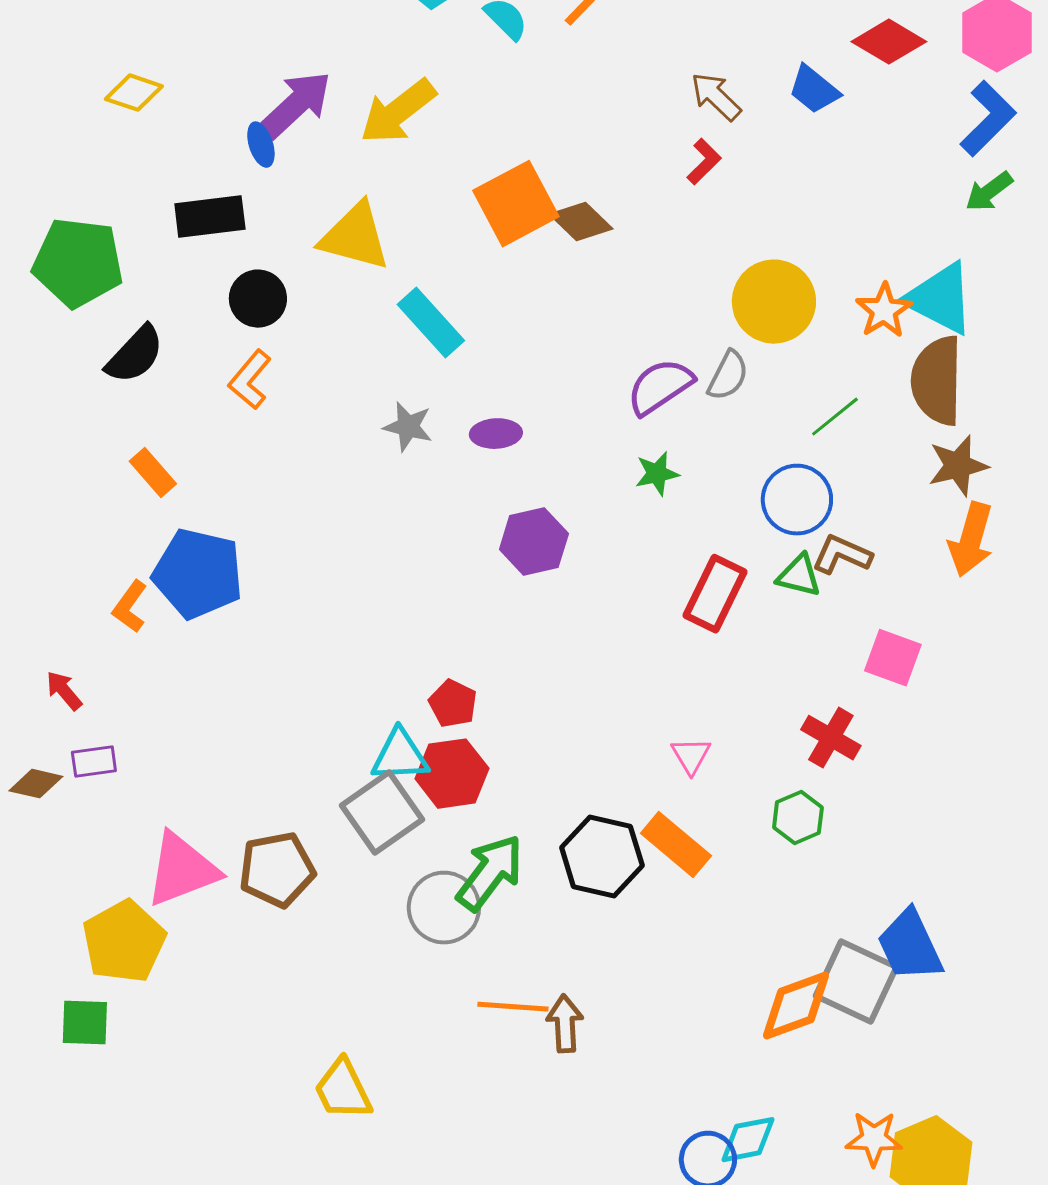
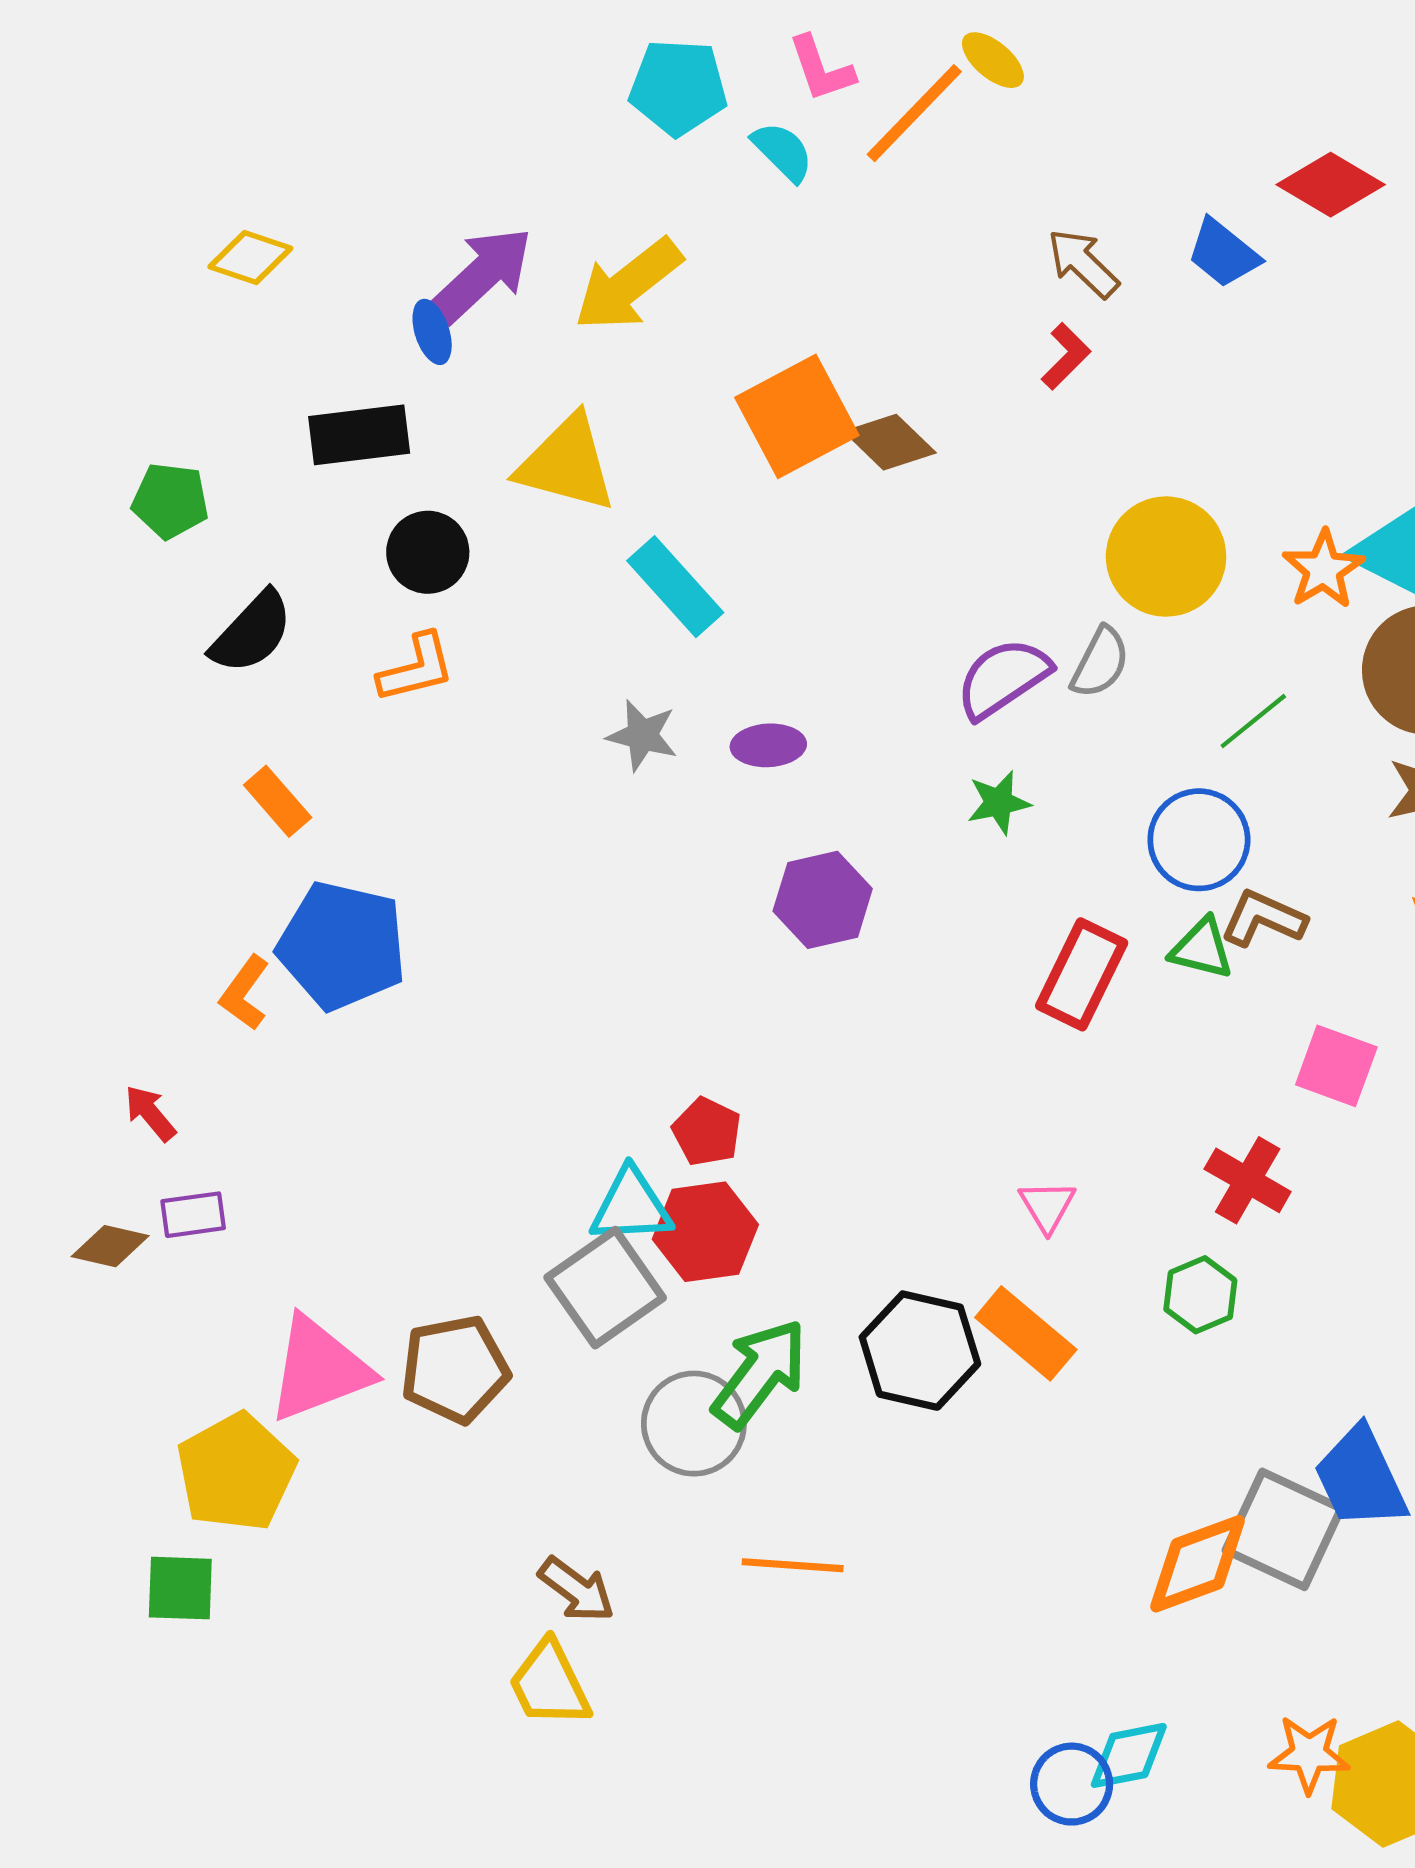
green pentagon: (78, 263) -> (170, 501), size x0.6
orange L-shape: (250, 380) -> (416, 668), turned -144
brown arrow: (565, 1024) -> (577, 1590), moved, turned 130

